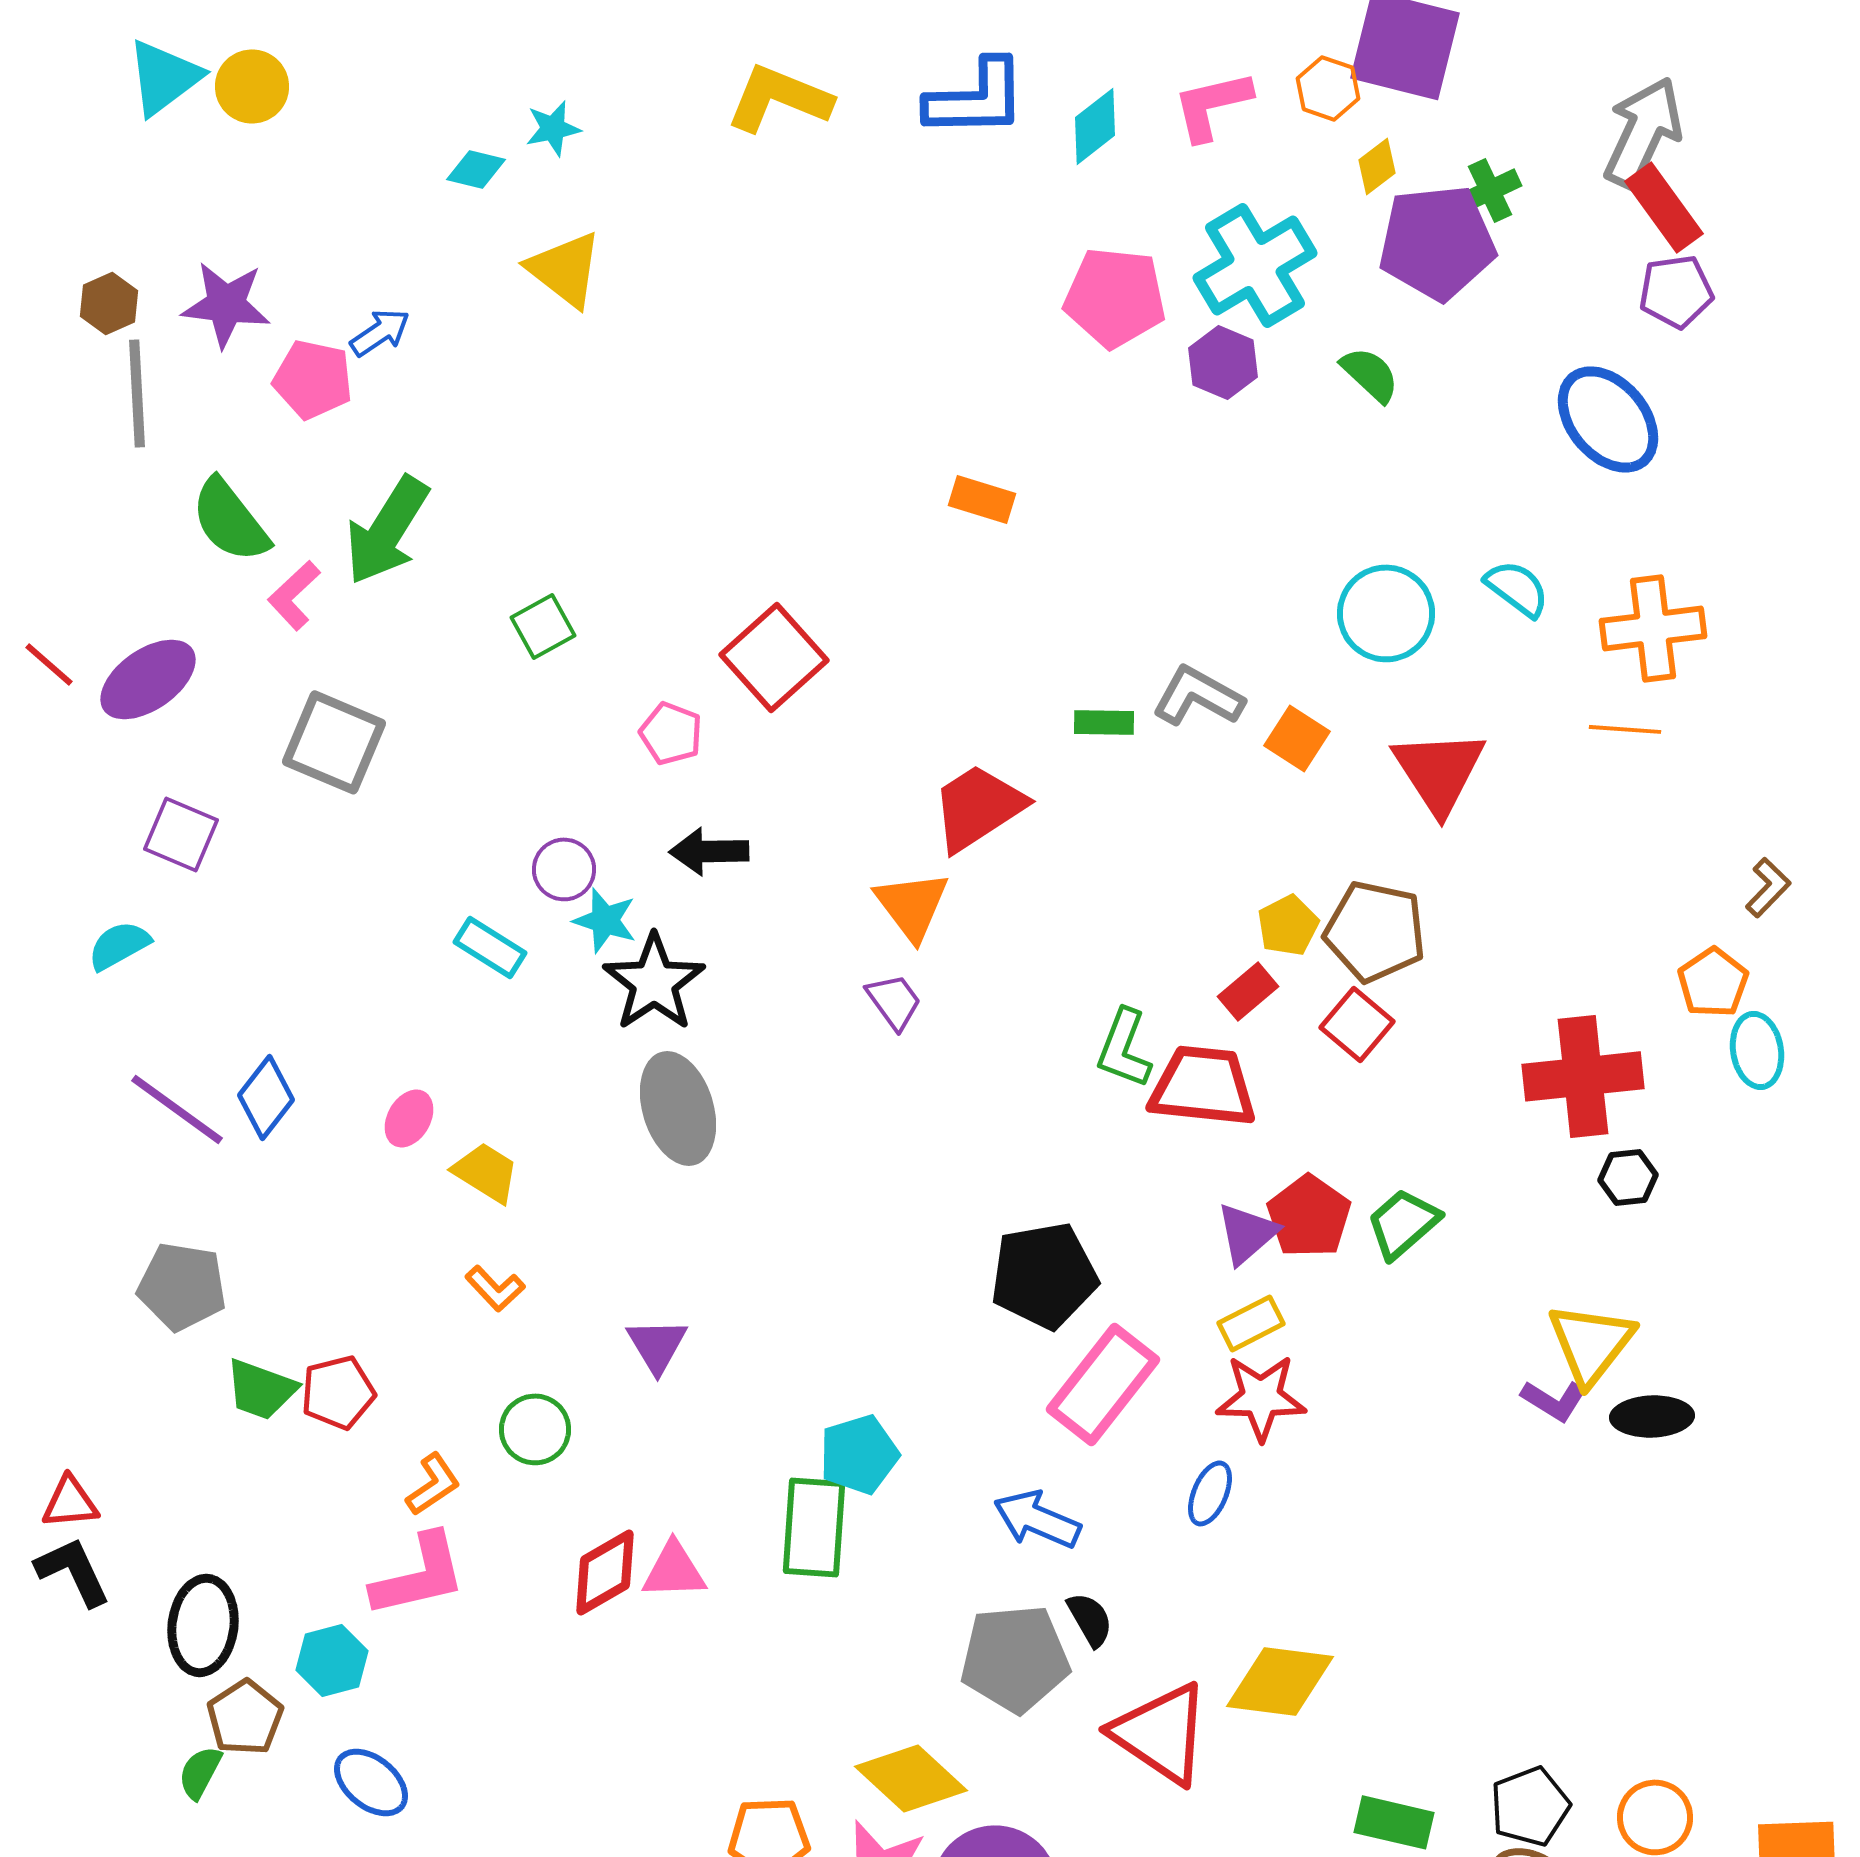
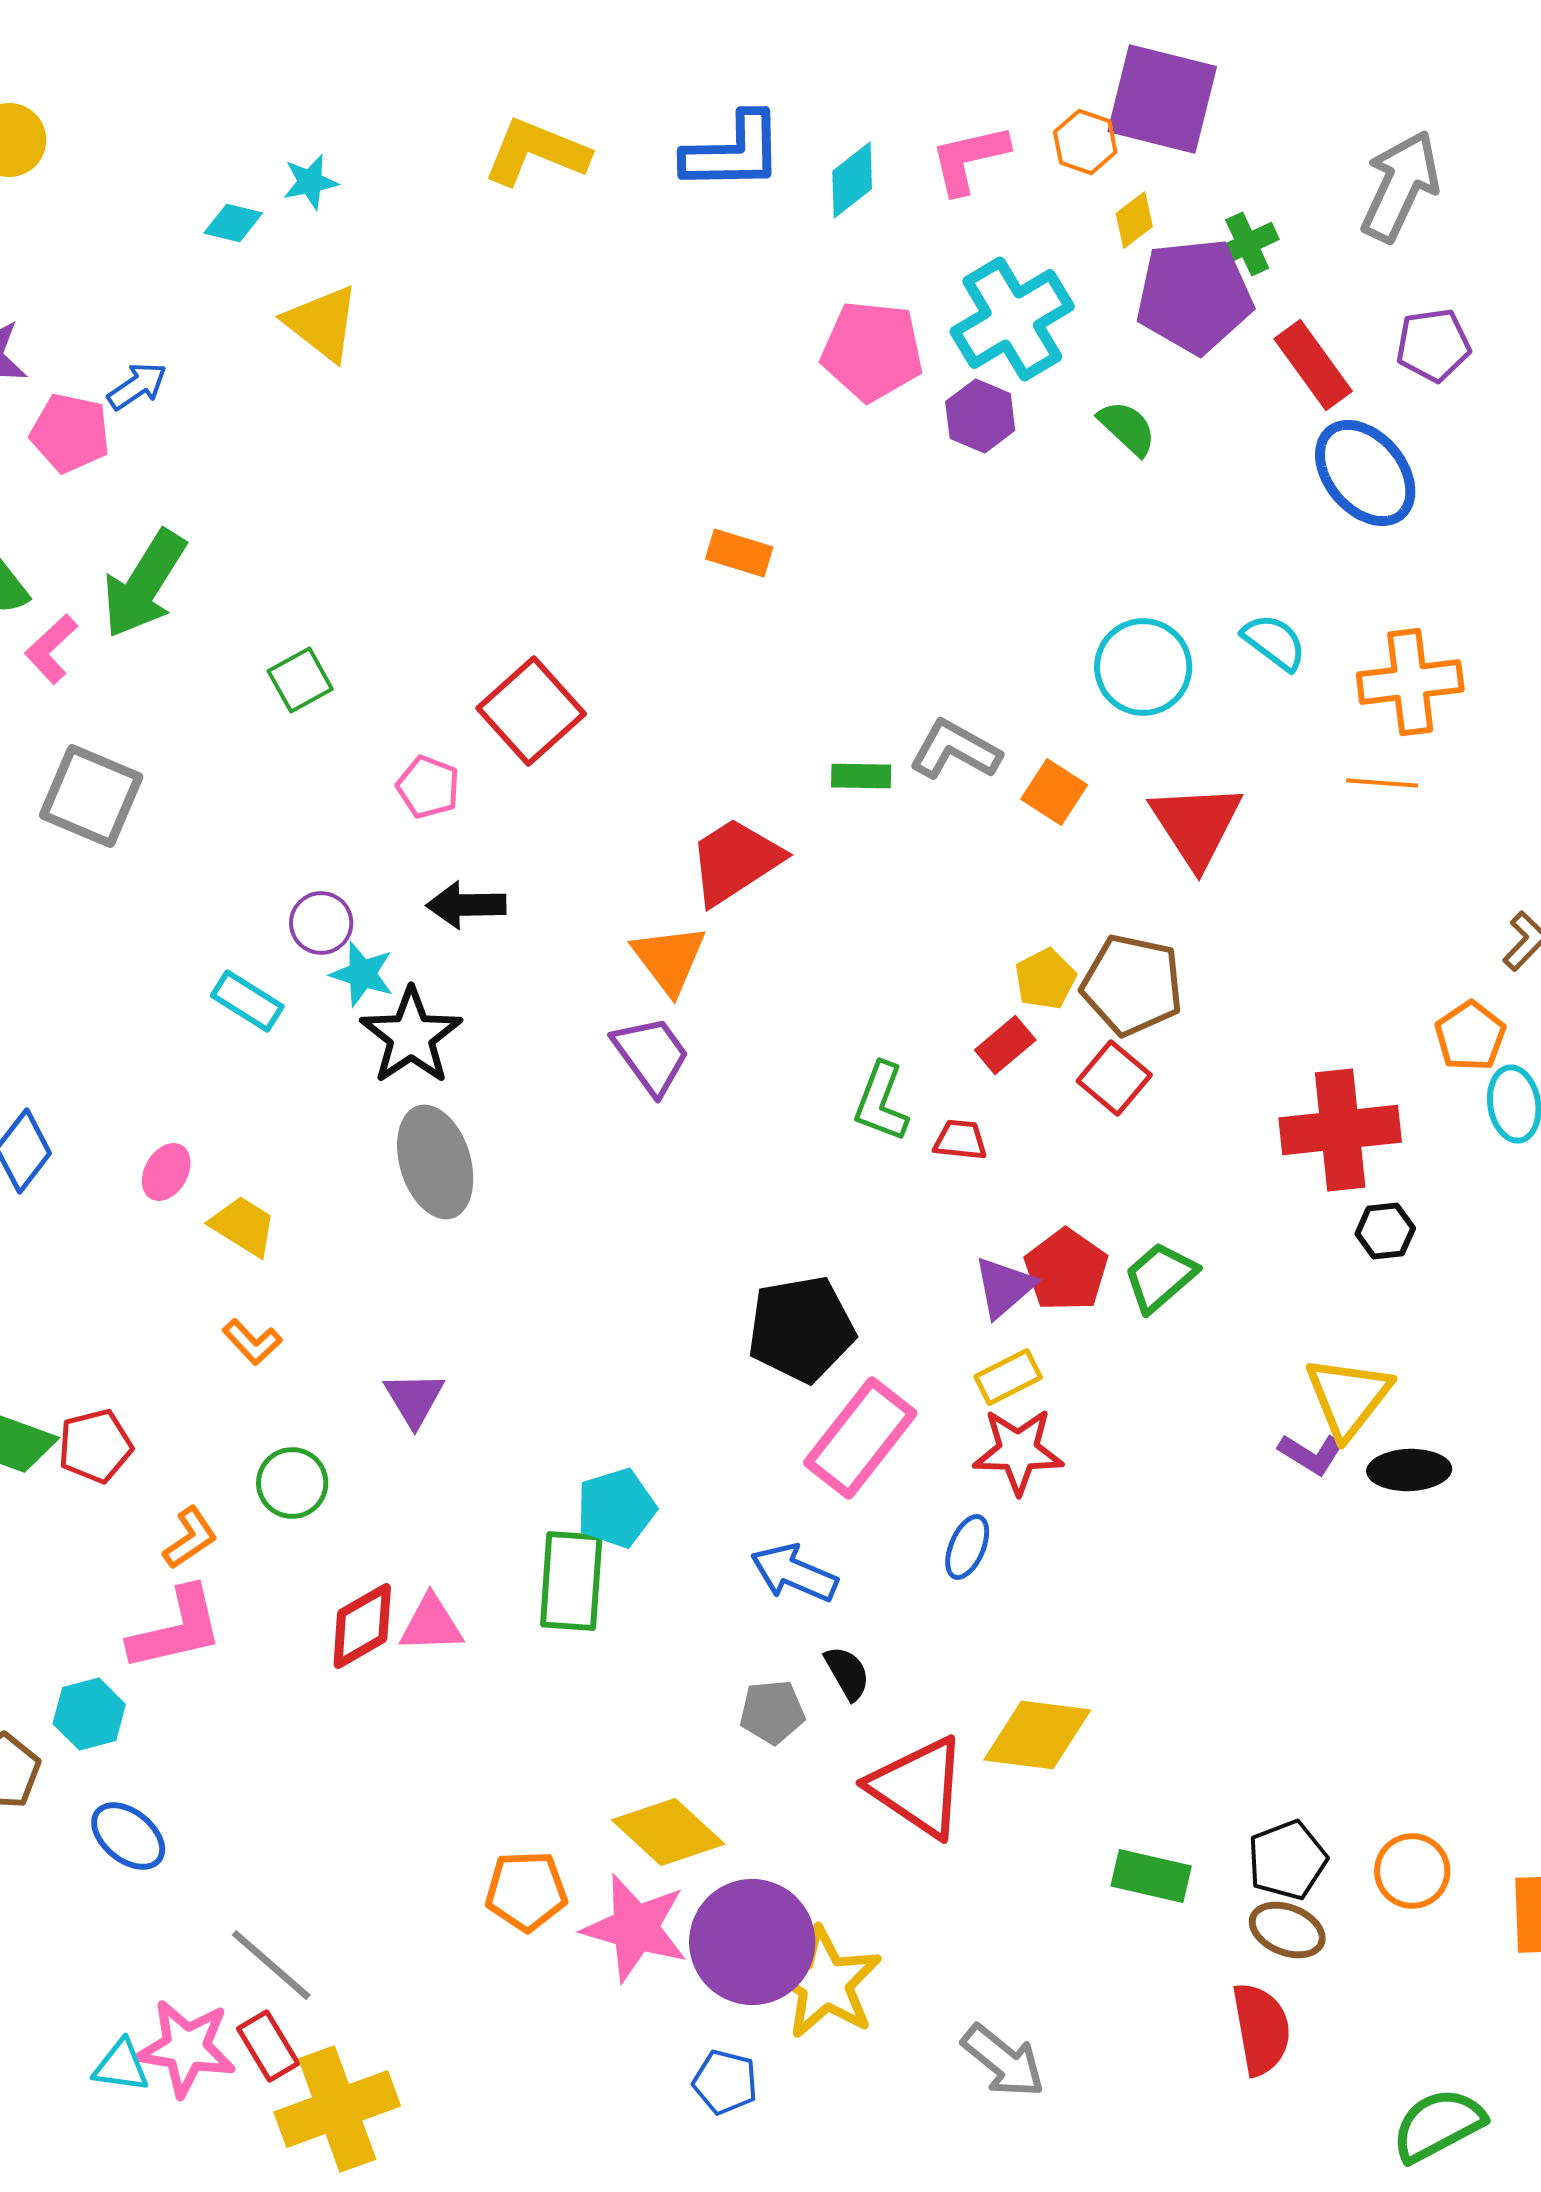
red rectangle: (1664, 207) -> (1313, 365), moved
purple trapezoid: (894, 1001) -> (651, 1055), size x1.4
red trapezoid: (1203, 1086) -> (960, 1140), size x0.5
gray pentagon: (1015, 1658) -> (772, 1712), size x0.6

